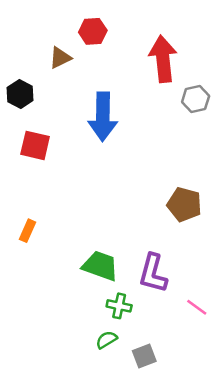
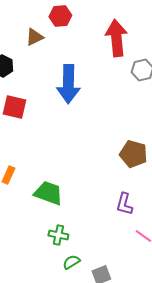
green trapezoid: (100, 266) -> (48, 193), moved
purple L-shape: (153, 273) -> (124, 204), moved, size x0.7
green cross: (119, 306) -> (58, 235), moved

